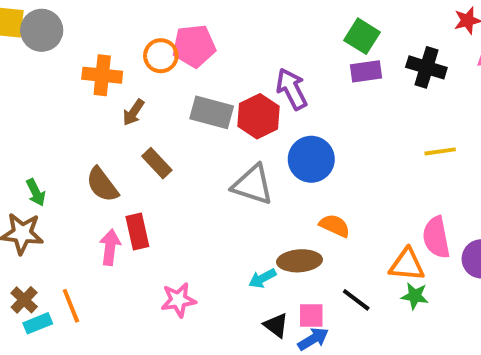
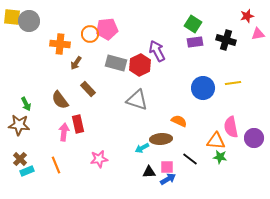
blue circle: (311, 159) -> (203, 88), moved
orange line: (71, 306) -> (56, 165), moved
black triangle: (276, 325) -> (149, 172), turned -40

